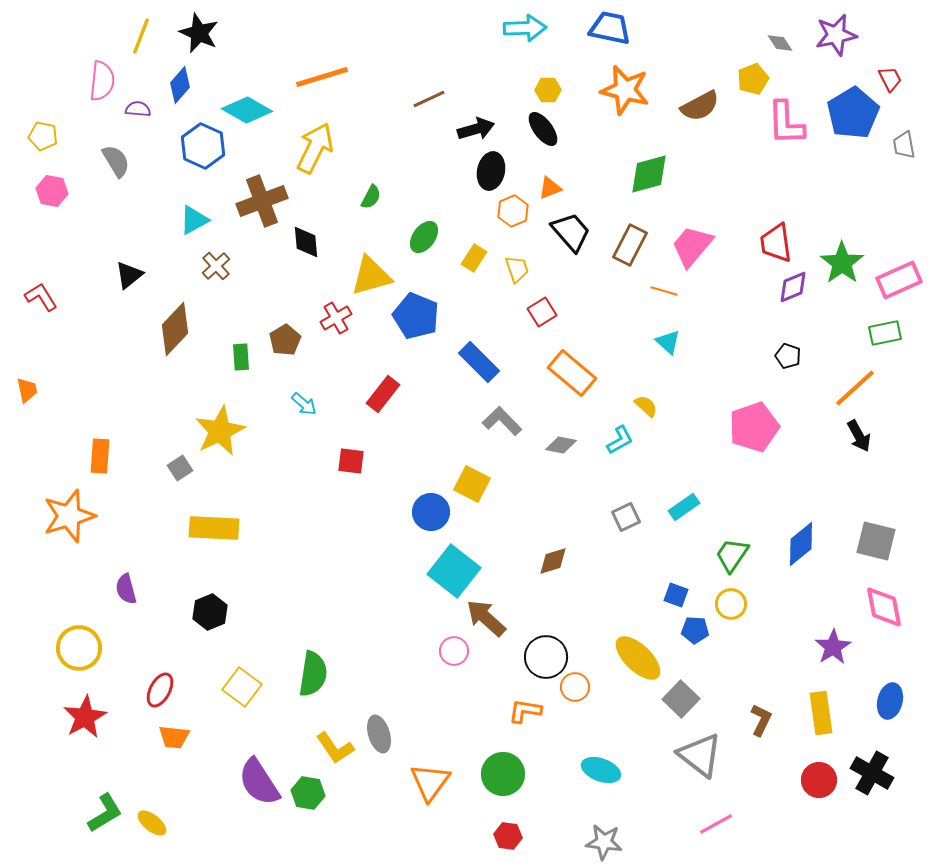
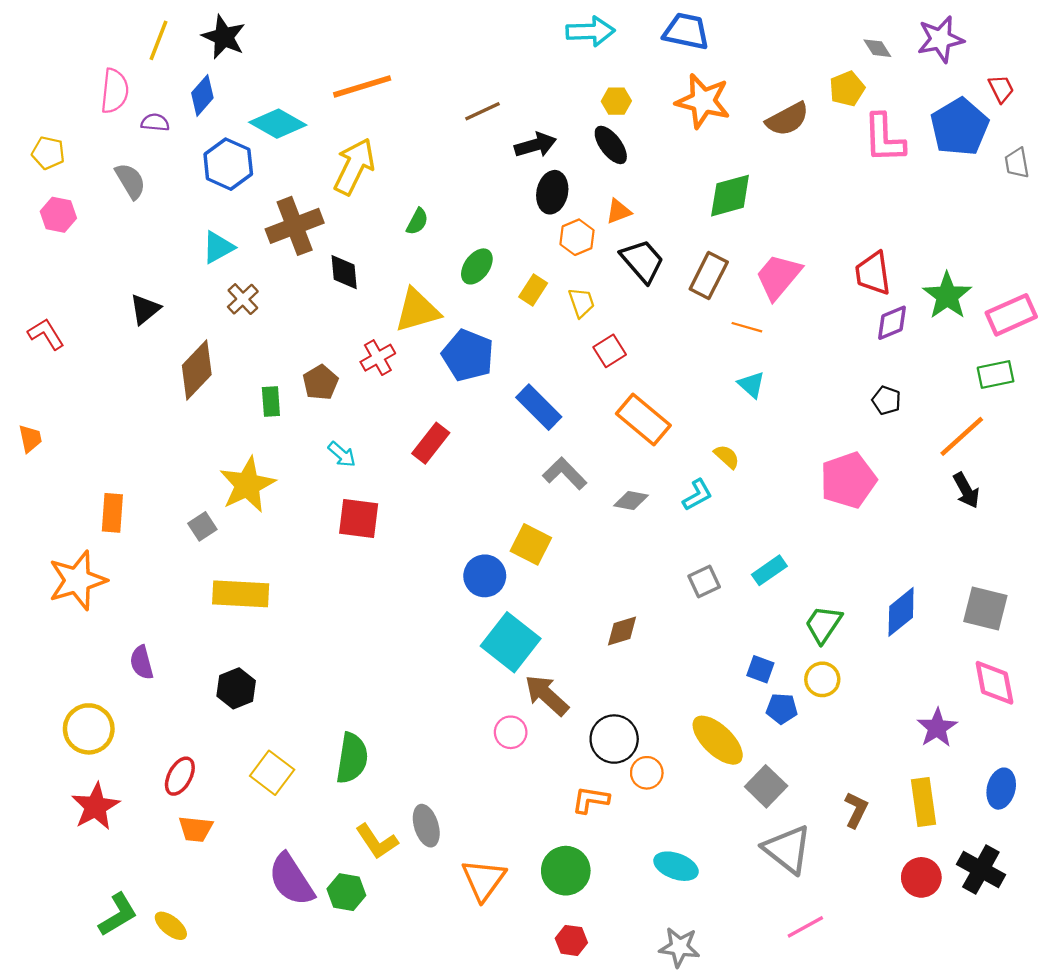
red square: (351, 461) -> (359, 519), moved, size x1.4

